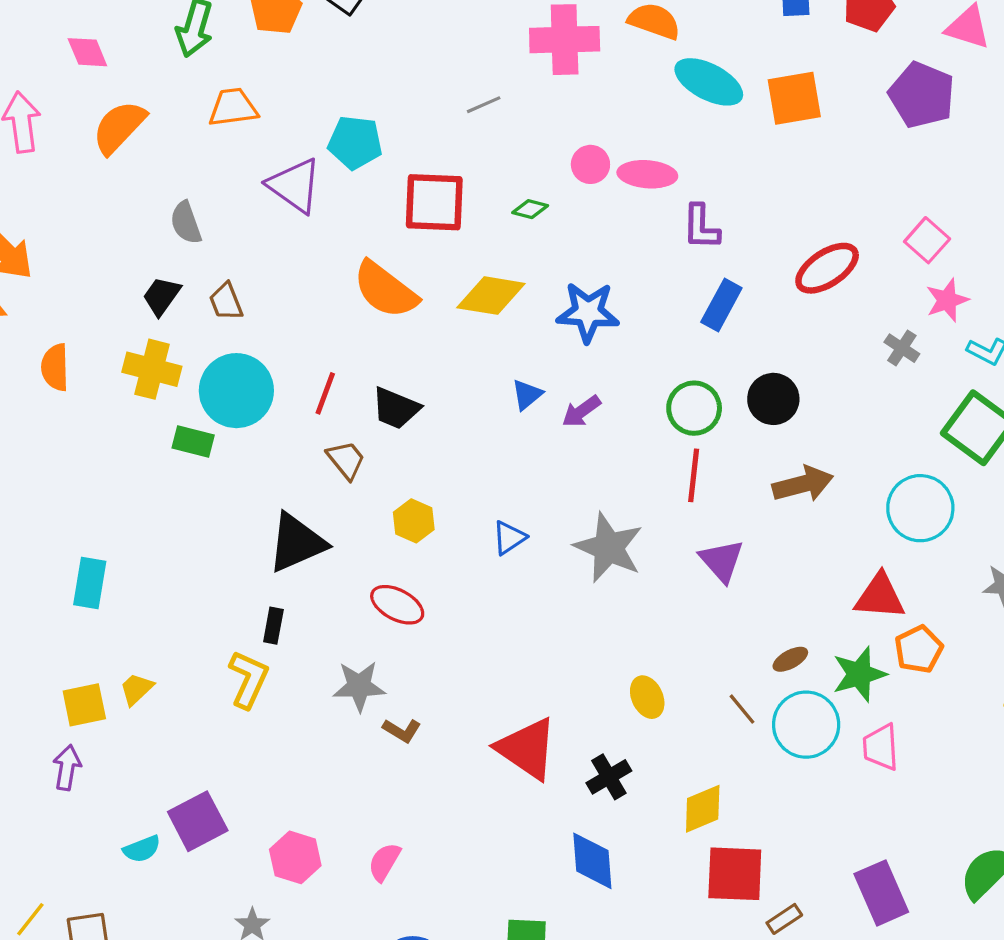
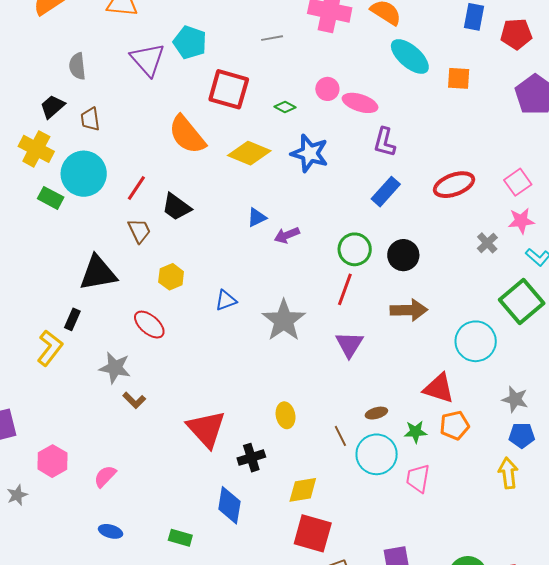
orange square: (794, 98) -> (459, 78), size x0.7
blue star: (588, 312) -> (310, 153), moved
green star: (859, 674) -> (415, 432), size x0.7

